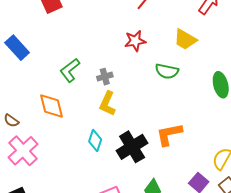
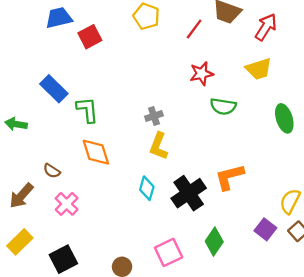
yellow trapezoid: (185, 39) -> (259, 69), moved, turned -45
red star: (135, 41) -> (202, 74), moved
green L-shape: (70, 70) -> (87, 110), moved, turned 125
pink cross: (23, 151) -> (67, 204), size x0.7

